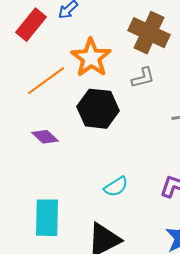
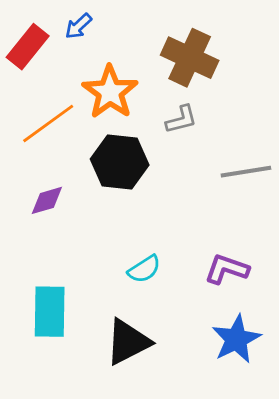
purple diamond: (45, 137) -> (47, 200), turned -60

